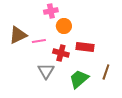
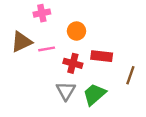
pink cross: (51, 11) -> (42, 13), moved
gray triangle: (46, 71) -> (66, 91), moved
brown line: (106, 72) -> (130, 75), moved

